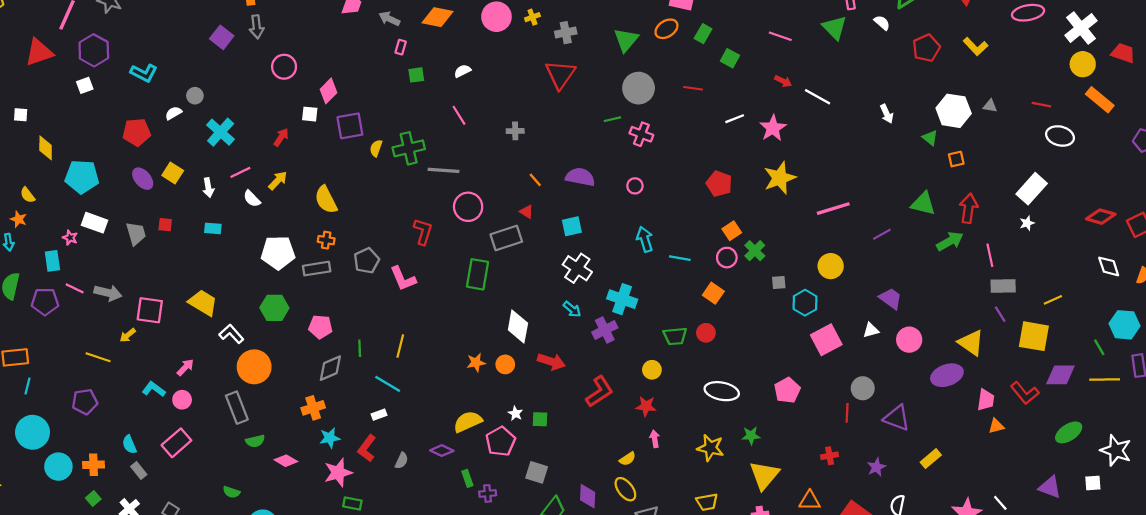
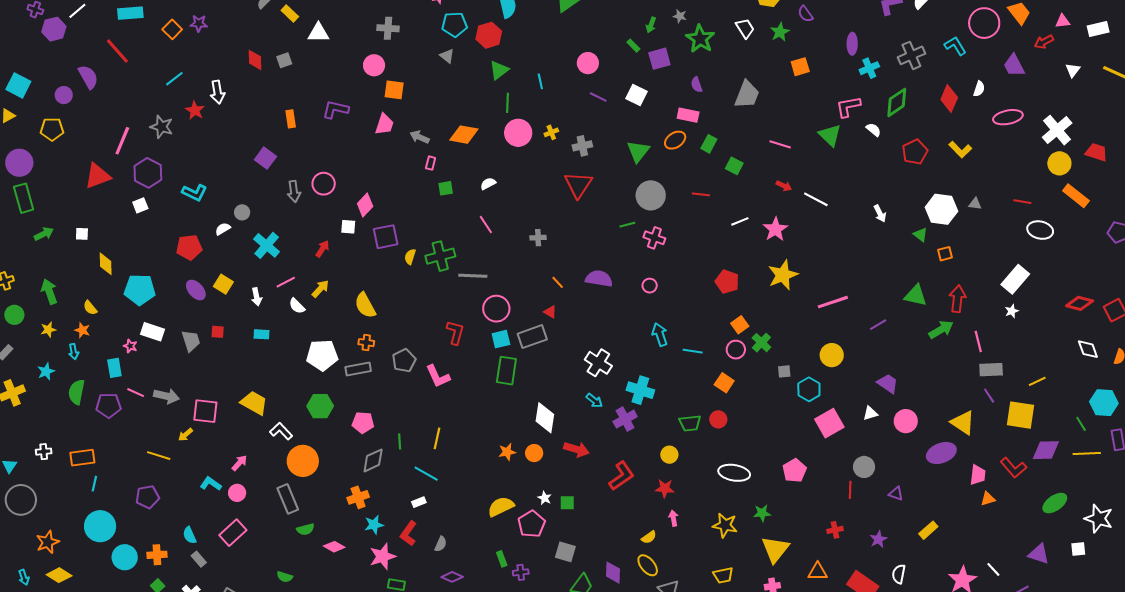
gray arrow: (257, 27) -> (294, 191), moved
cyan square: (572, 226) -> (501, 339), moved
purple triangle: (897, 418) -> (896, 494), size x0.6
purple diamond: (442, 451) -> (452, 577), moved

